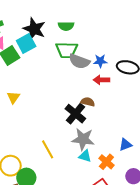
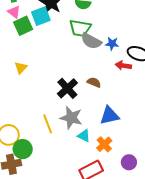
red arrow: (101, 80) -> (123, 66), moved
black cross: (75, 114) -> (67, 88), moved
gray star: (83, 139) -> (71, 118), moved
blue triangle: (125, 145) -> (109, 116), moved, size x1.5

